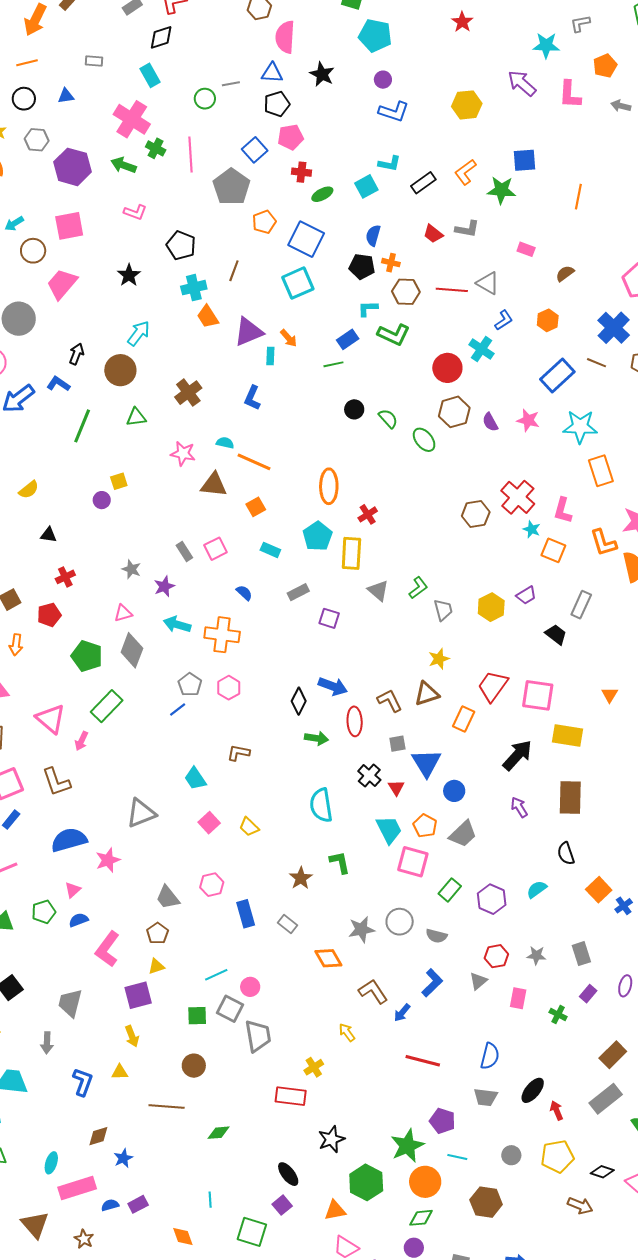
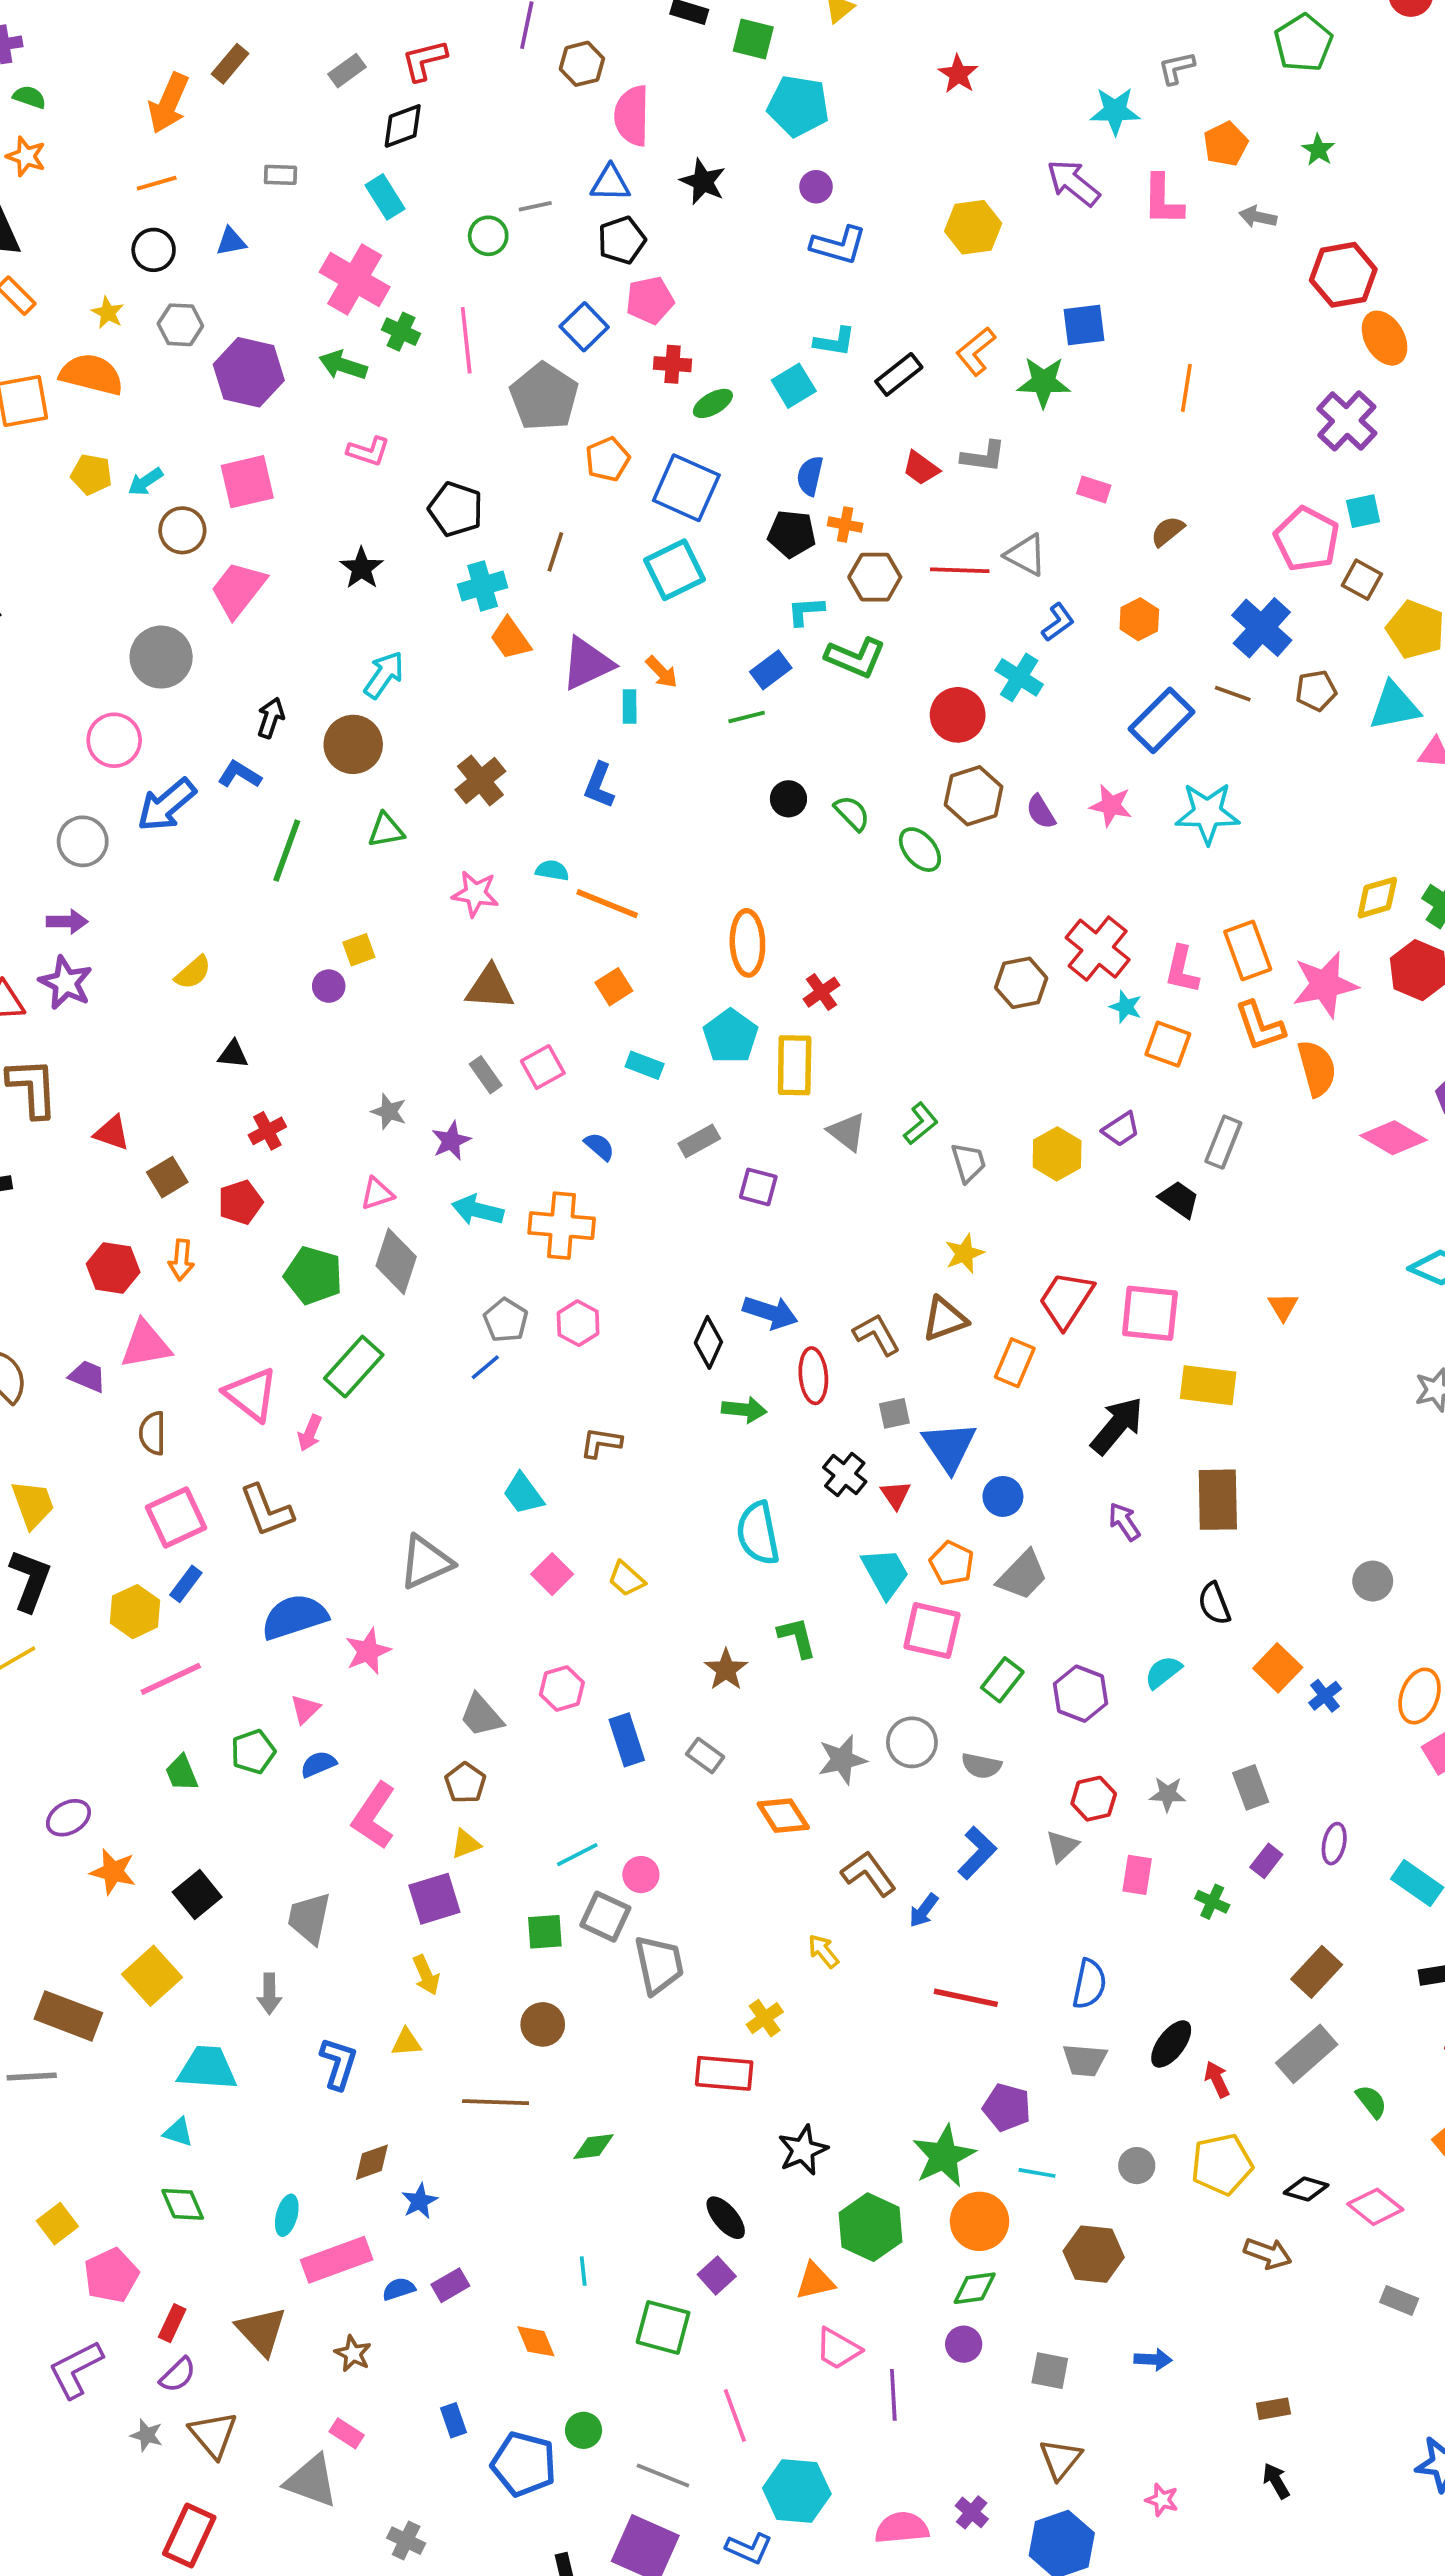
orange rectangle: (601, 471) -> (1248, 950), moved
brown triangle: (214, 485) -> (490, 988), moved

